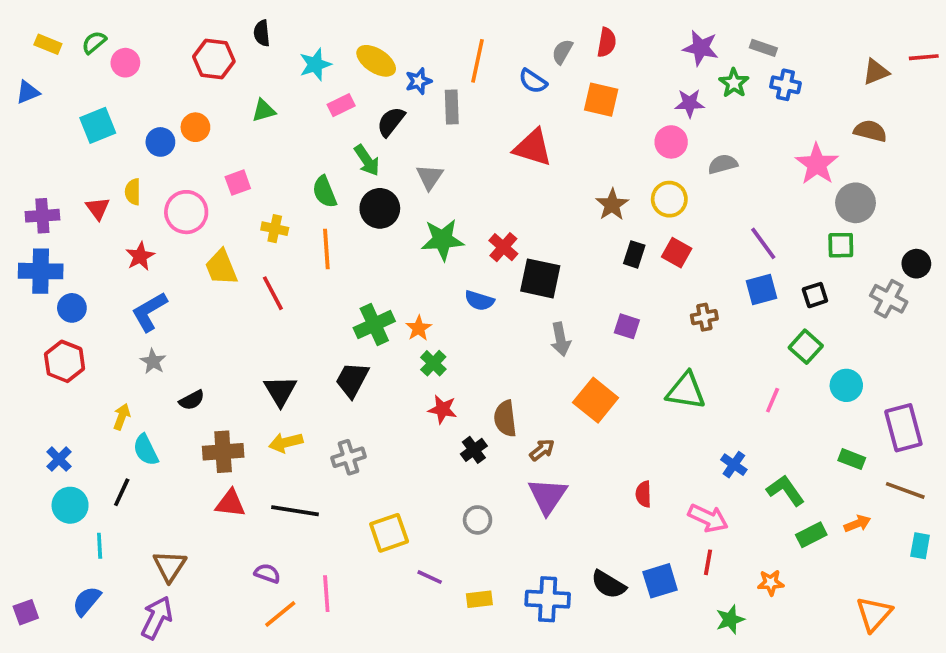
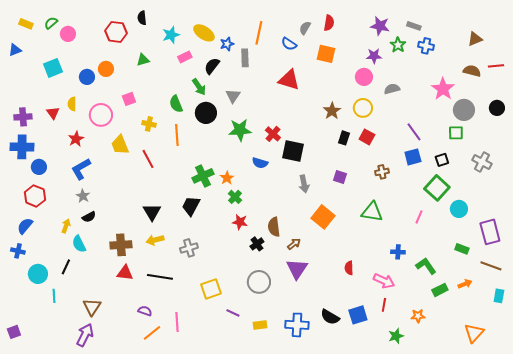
red line: (924, 57) -> (496, 66), moved
black circle: (916, 264) -> (497, 108), moved
green square: (806, 347) -> (437, 188), size x1.4
black semicircle: (192, 400) -> (89, 217), moved
blue cross: (59, 459) -> (18, 251), moved, turned -32
blue cross: (734, 465) -> (398, 252), turned -32
gray circle: (478, 520) -> (259, 282), size x1.5
blue semicircle: (87, 601) -> (25, 226), moved

